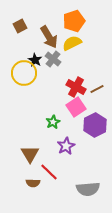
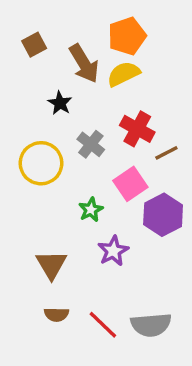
gray cross: (53, 59) -> (91, 144), moved
yellow circle: (24, 73) -> (41, 163), moved
red cross: (76, 87) -> (137, 129), moved
red line: (49, 172) -> (103, 325), moved

